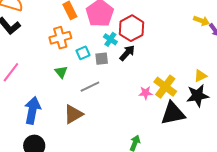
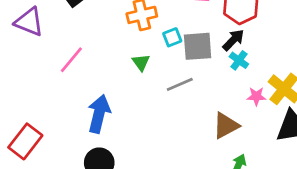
cyan cross: (110, 39) -> (239, 60), moved
gray square: (102, 59) -> (198, 46), size x1.6
brown triangle: (73, 114) -> (226, 126), moved

